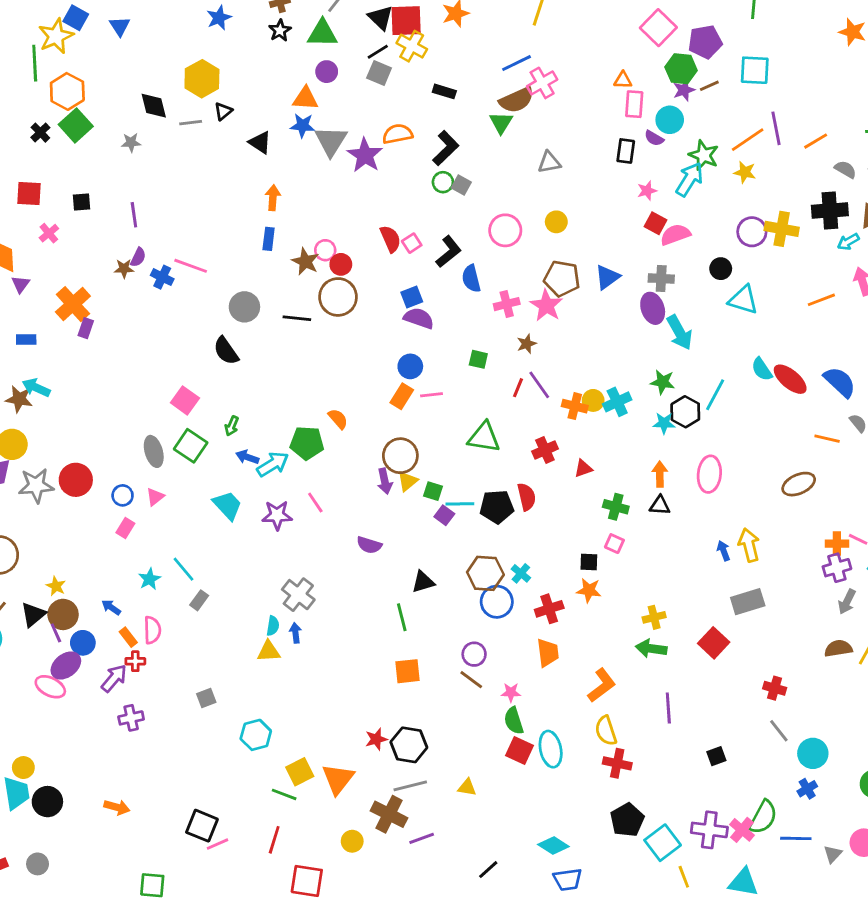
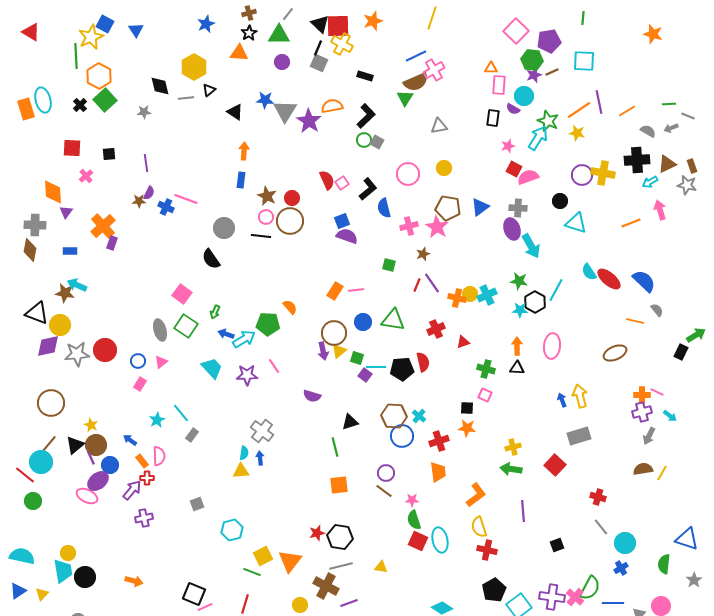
black line: (378, 52) -> (318, 48), turned -35
orange triangle: (305, 99) -> (239, 53), moved
pink circle: (325, 250) -> (266, 217), moved
blue circle: (410, 366) -> (363, 322), moved

